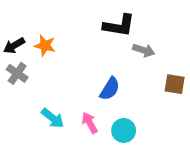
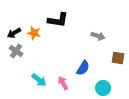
black L-shape: (119, 26) -> (58, 20), moved
blue semicircle: (110, 89) -> (83, 68), moved
cyan circle: (124, 130) -> (103, 88), moved

